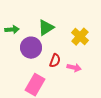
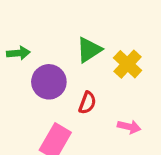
green triangle: (46, 28) -> (89, 50), moved
pink arrow: (74, 68) -> (129, 127), moved

